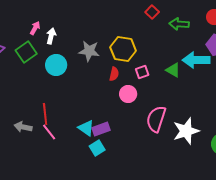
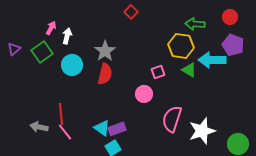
red square: (152, 12) -> (131, 12), moved
yellow hexagon: (123, 49) -> (181, 46), moved
gray star: (89, 51) -> (105, 51), turned 30
red semicircle: (114, 74) -> (105, 74), moved, size x1.5

